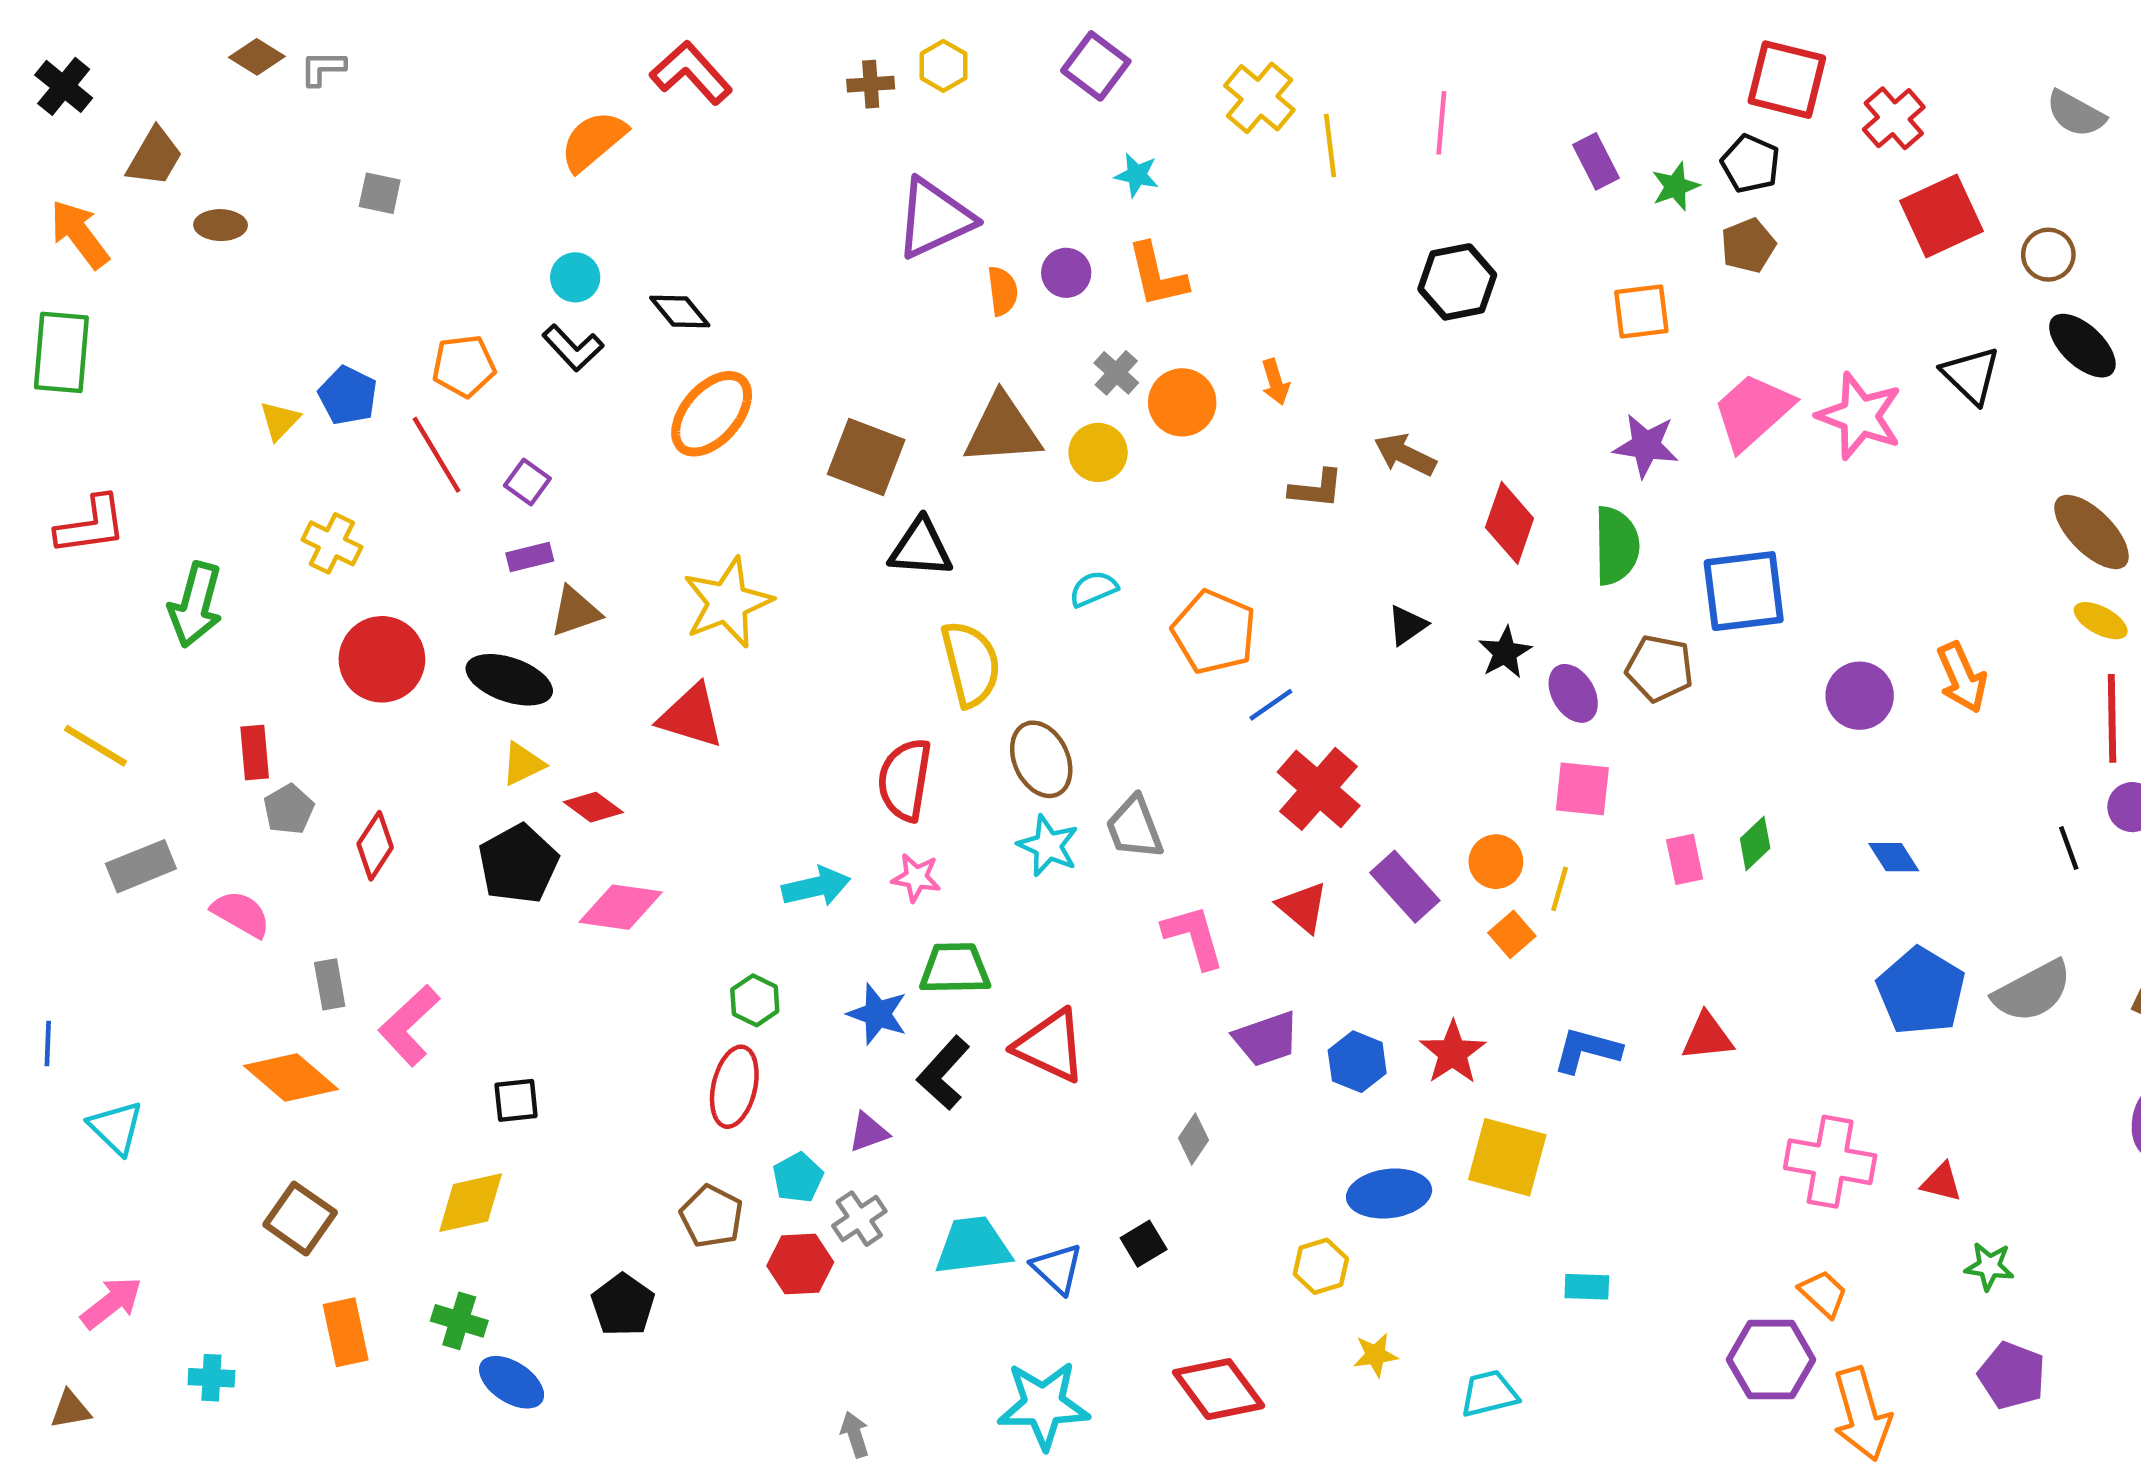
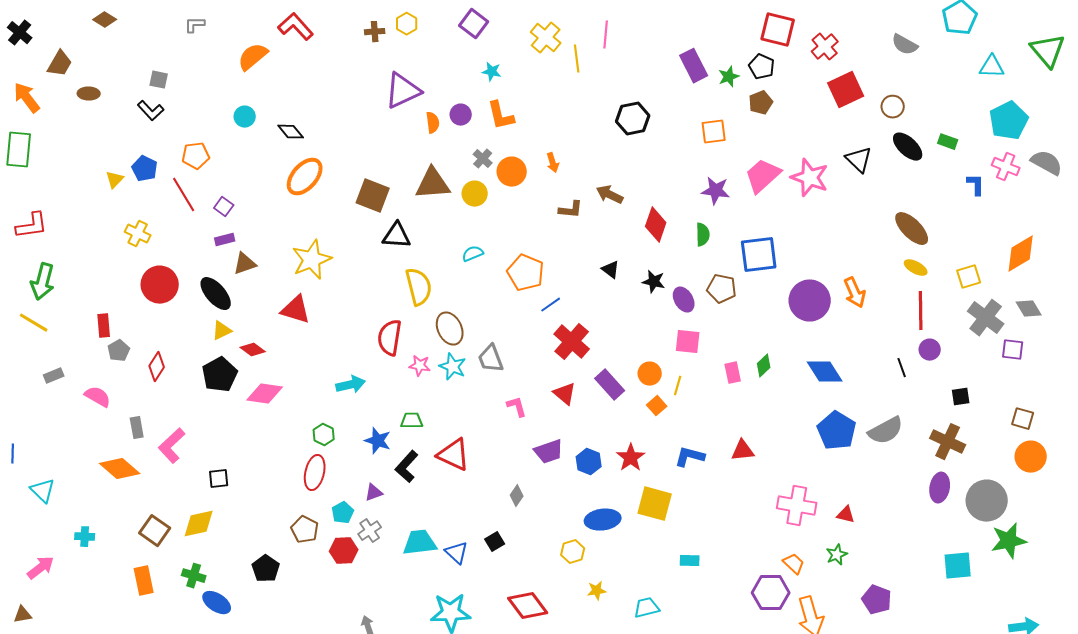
gray L-shape: (323, 68) -> (195, 25), moved
pink line: (1441, 123) -> (606, 35), moved
purple rectangle: (1596, 161) -> (694, 66), size x1.4
black L-shape: (573, 348) -> (151, 111), moved
green semicircle: (1616, 546) -> (703, 235), size x0.7
green arrow: (196, 605) -> (43, 282), moved
black triangle: (1407, 625) -> (611, 270), turned -48
black star: (1505, 652) -> (654, 282), turned -30
black ellipse: (509, 680) -> (216, 294), turned 30
purple circle: (1860, 696) -> (810, 301), size x1.4
blue diamond: (1894, 857) -> (825, 372), size x1.6
gray rectangle: (141, 866) -> (54, 376), size x0.7
pink star: (916, 878) -> (420, 366), moved
pink L-shape: (1194, 937) -> (517, 407), size x0.7
green trapezoid: (955, 968) -> (412, 421), size x0.7
brown square: (300, 1219) -> (155, 531), moved
green star: (1989, 1266) -> (837, 555), moved, turned -30
cyan cross: (211, 1378) -> (85, 537), moved

